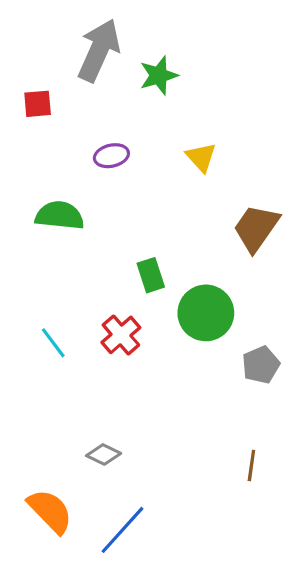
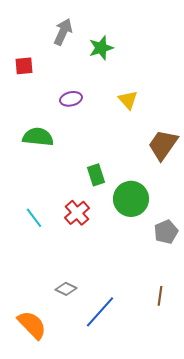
gray arrow: (99, 50) -> (63, 32), size x0.7
blue line: (122, 530) -> (100, 312), moved

